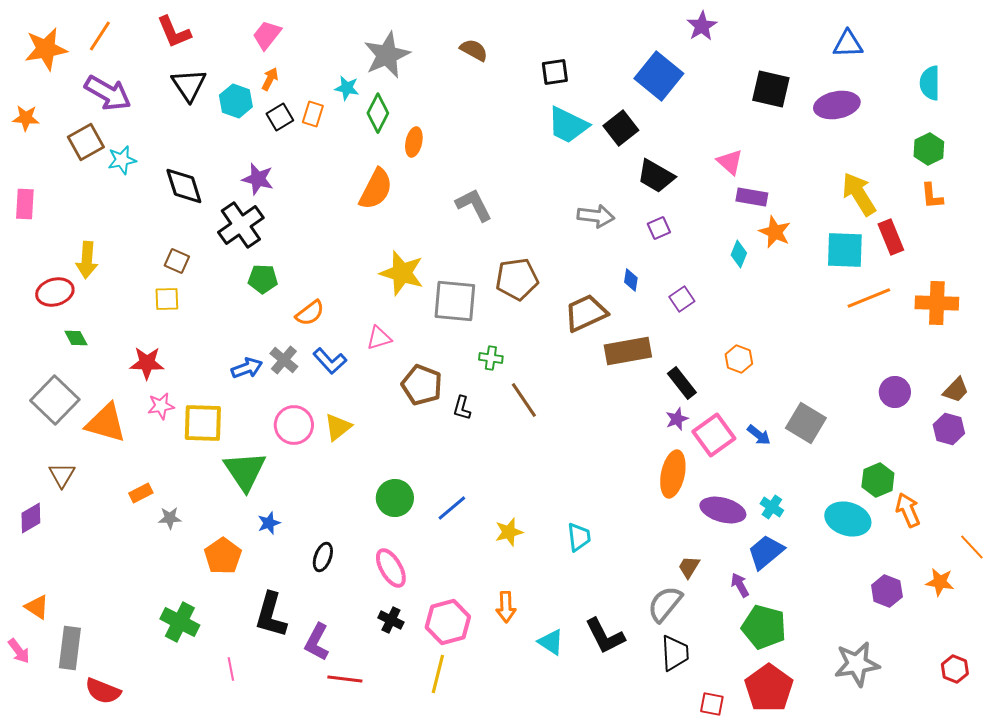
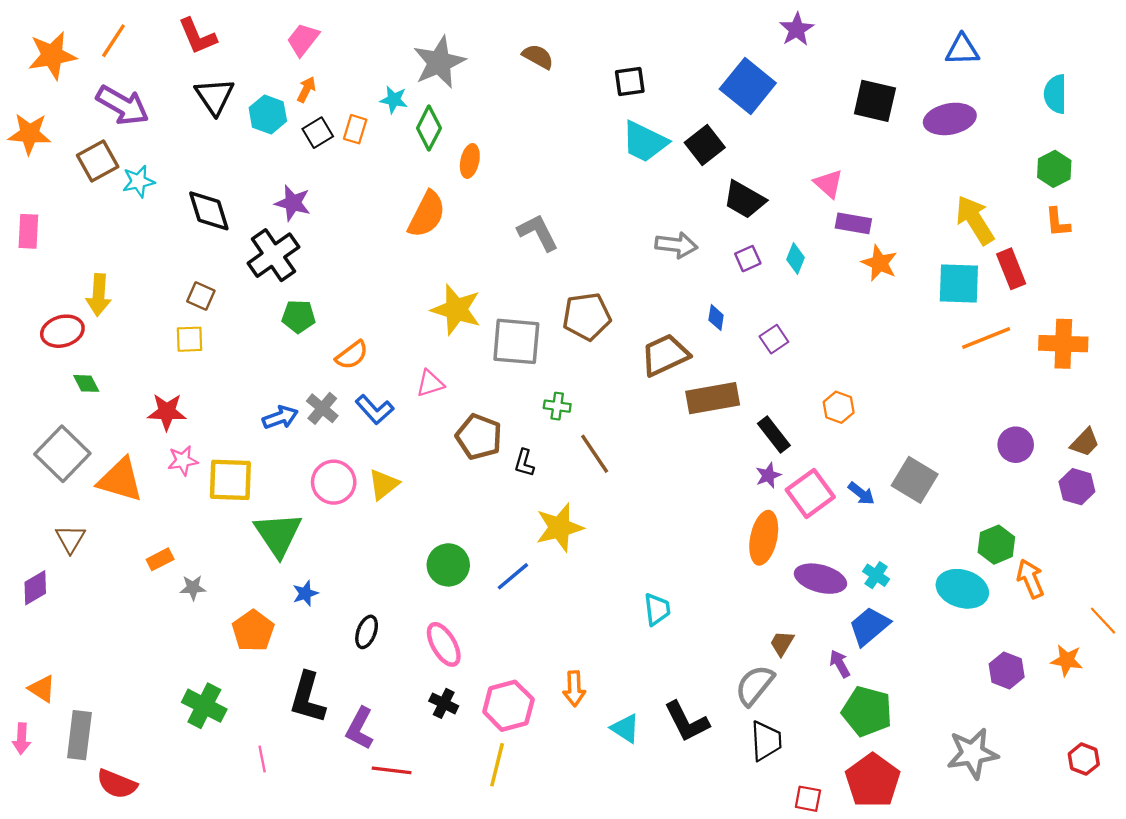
orange star: (26, 118) -> (30, 134), size x1.4
cyan diamond: (739, 254) -> (795, 259), moved
yellow star: (509, 532) -> (559, 528), moved, size x1.5
pink arrow: (19, 651) -> (22, 739), turned 40

